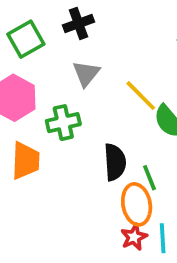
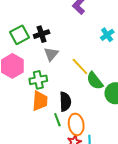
black cross: (78, 23) -> (42, 34), moved
orange trapezoid: (25, 161) -> (40, 101), moved
green line: (150, 178) -> (57, 120), moved

